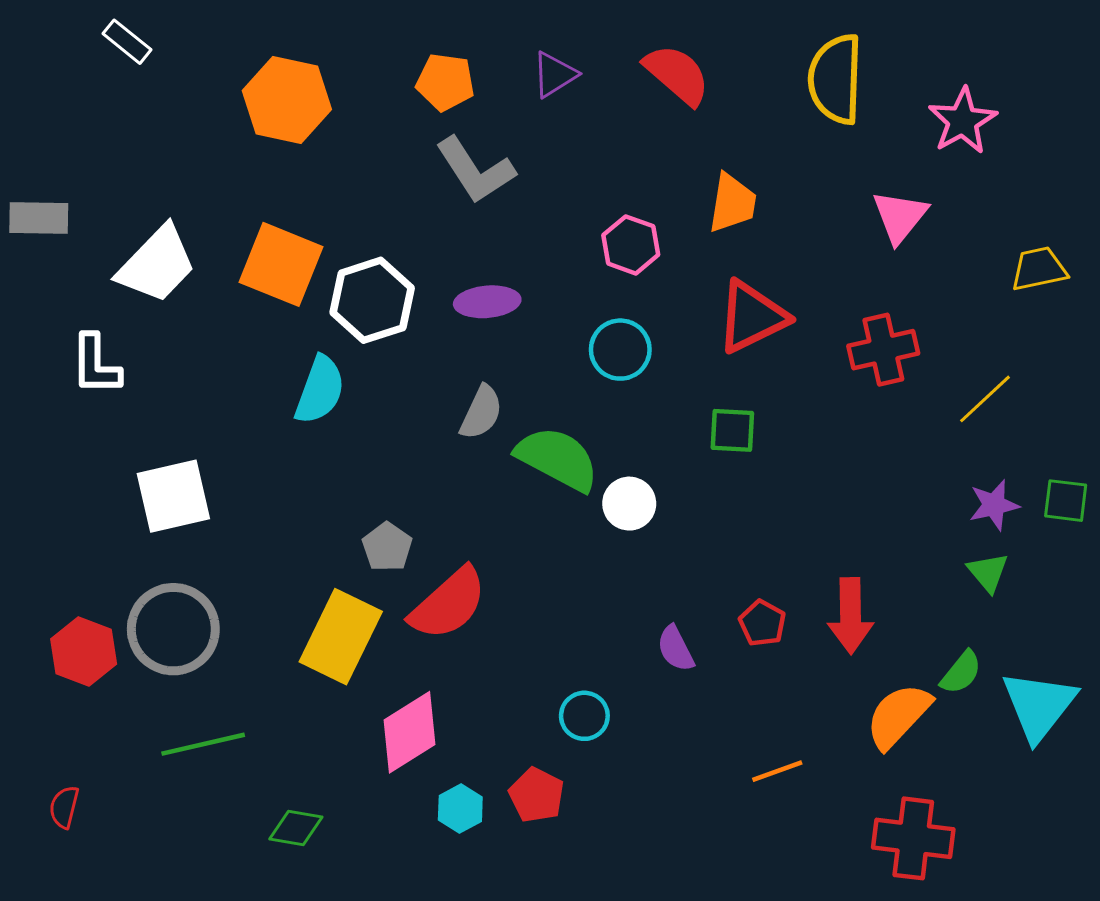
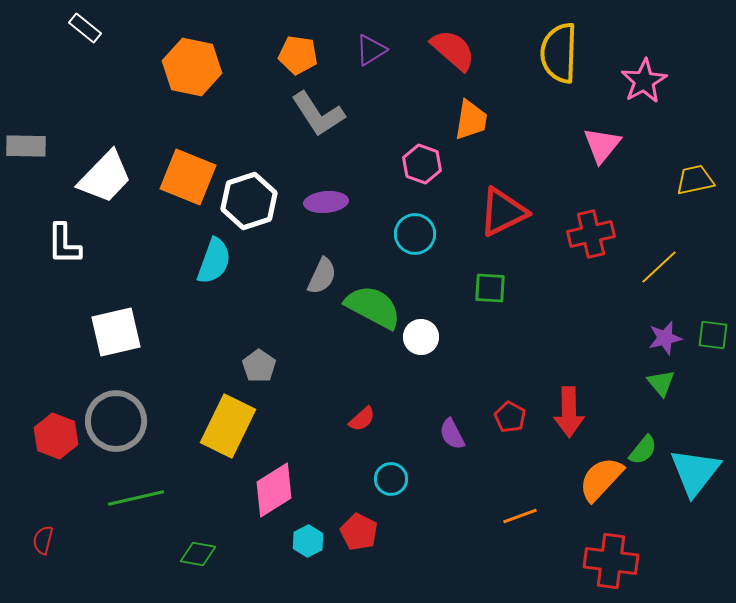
orange trapezoid: (732, 203) -> (471, 120), moved
red semicircle: (448, 604) -> (362, 419), moved, size x0.5

